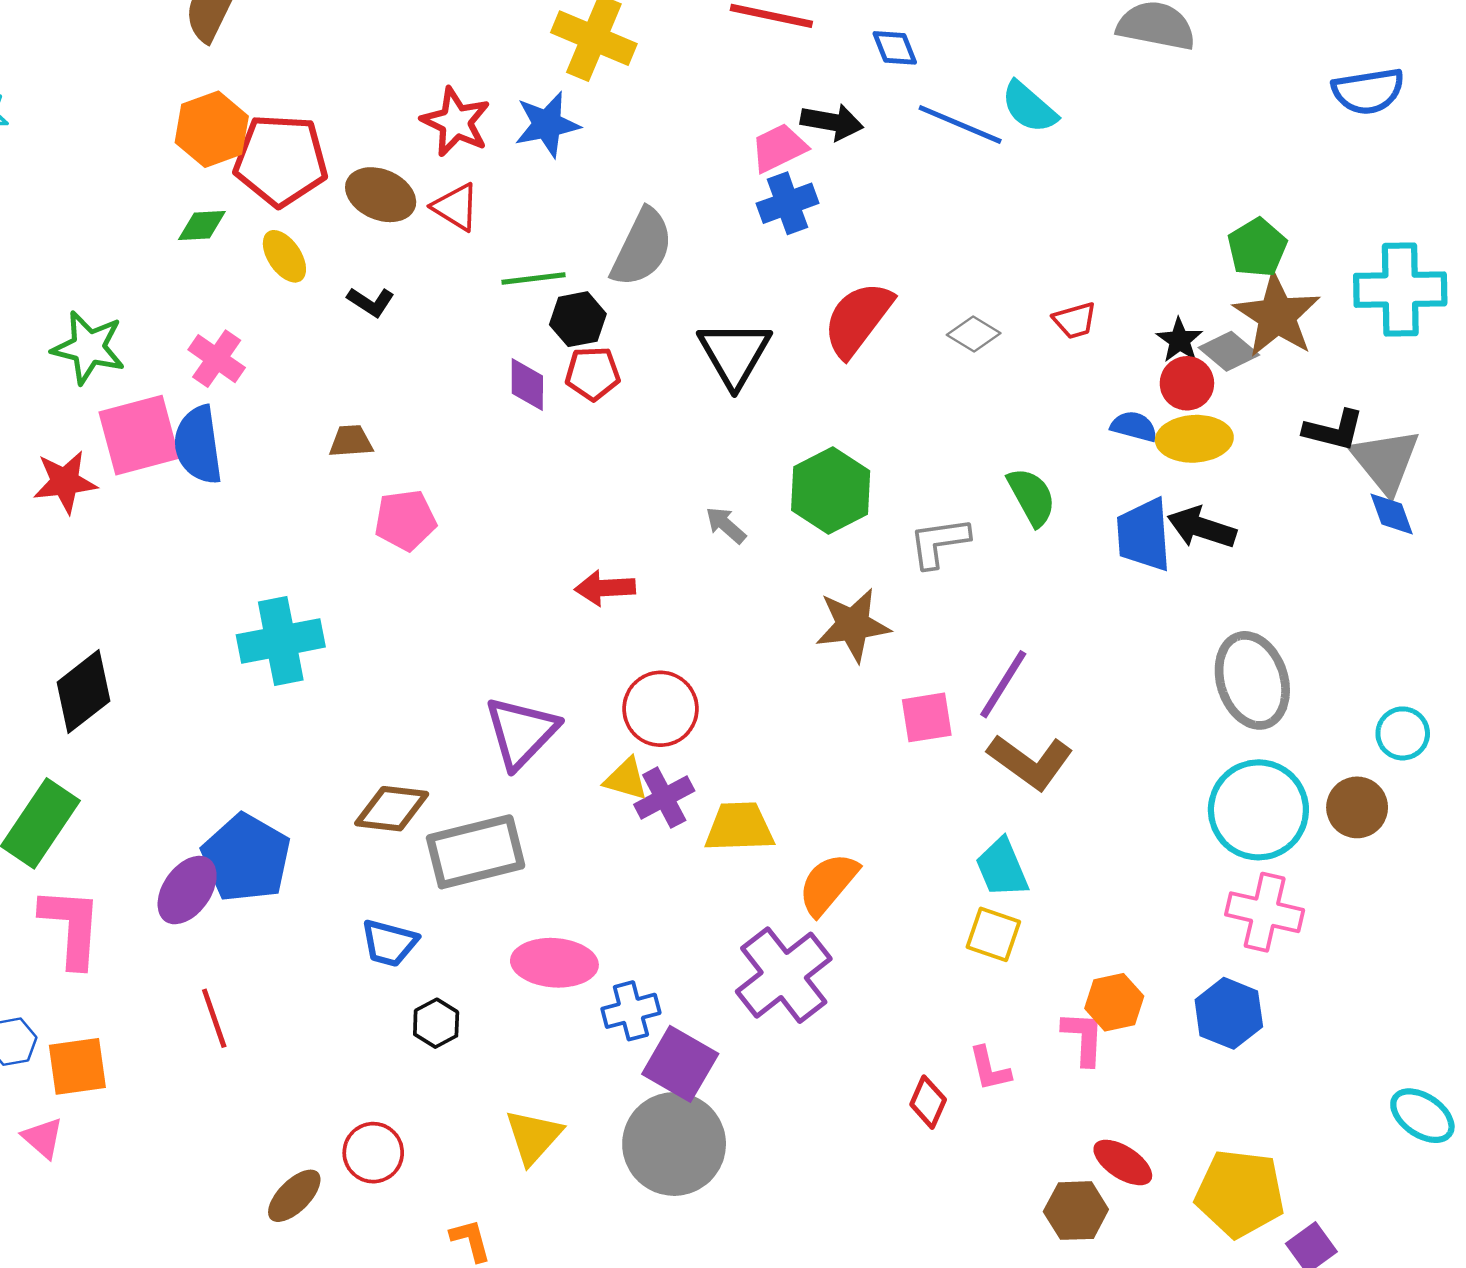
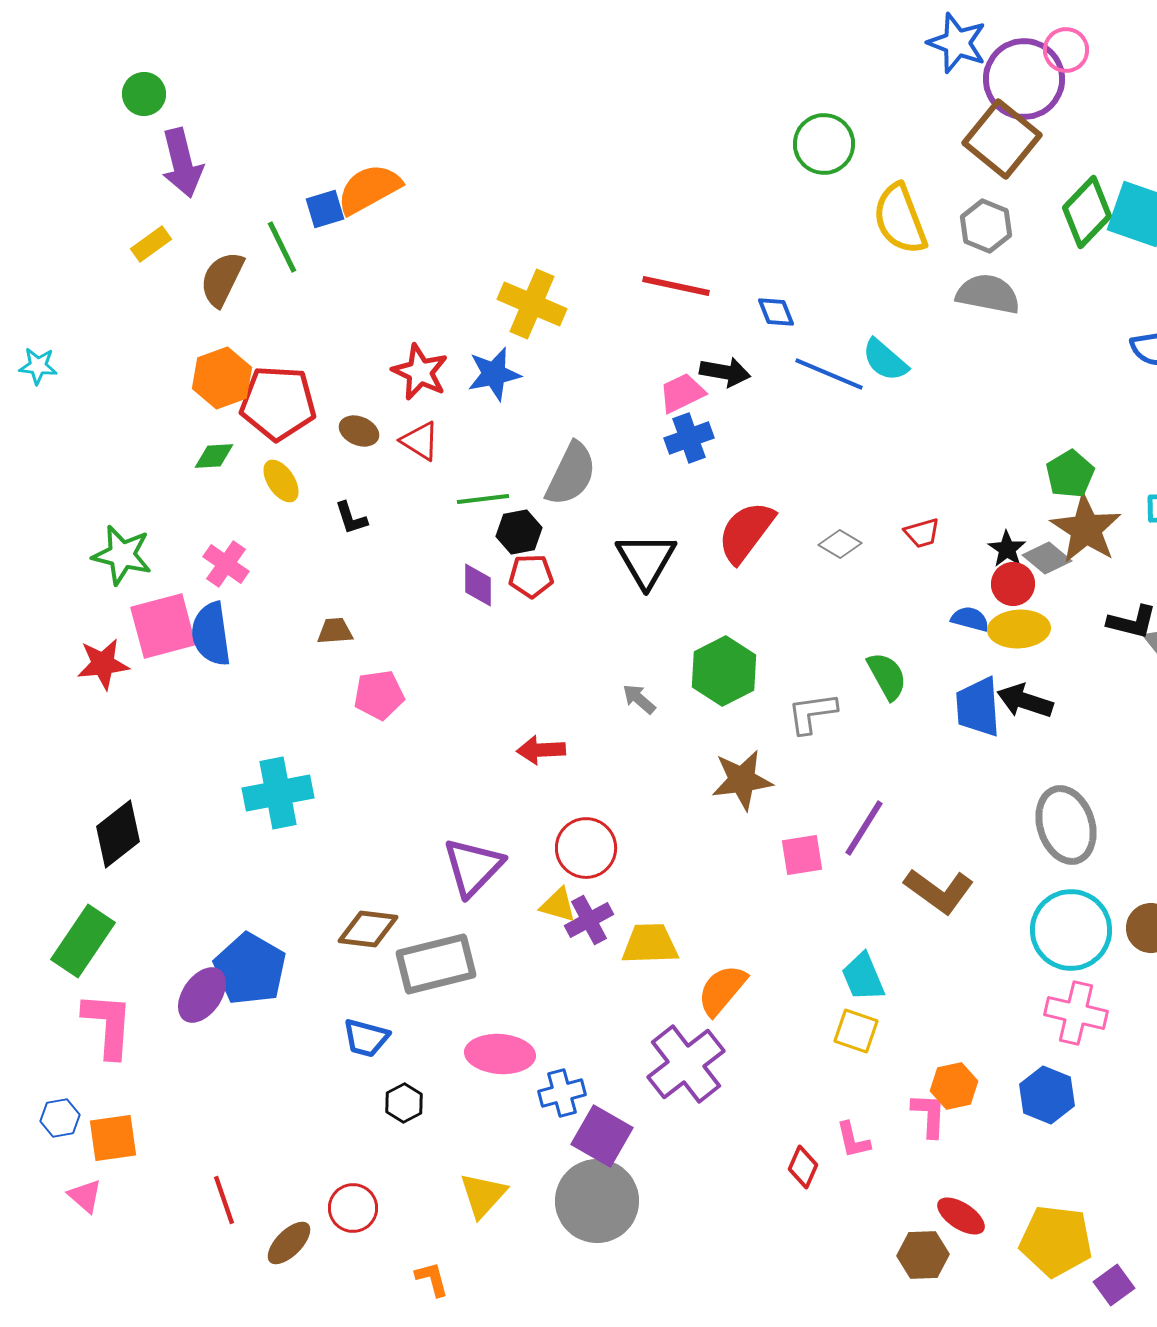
brown ellipse: (381, 195) -> (359, 431), size x0.7
black L-shape: (371, 302) -> (351, 518), turned 39
brown L-shape: (1030, 762) -> (939, 891), moved
red line: (214, 1018) -> (224, 1200), moved

